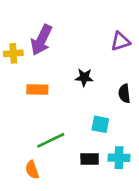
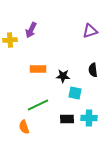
purple arrow: (41, 40) -> (31, 30), size x0.7
black star: (84, 77) -> (63, 76), moved
orange rectangle: (37, 89) -> (38, 69), moved

